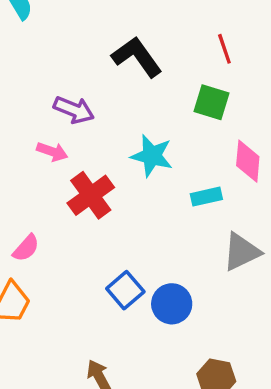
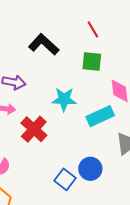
cyan rectangle: (206, 197) -> (100, 116), size x1.5
blue circle: (172, 304) -> (90, 169), moved

